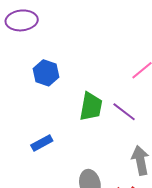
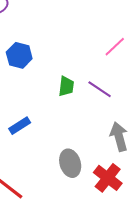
green trapezoid: (91, 107) -> (66, 86), size x0.7

